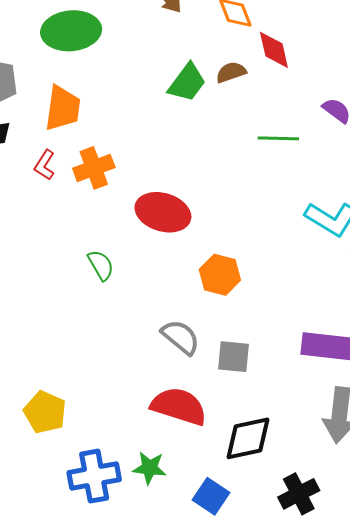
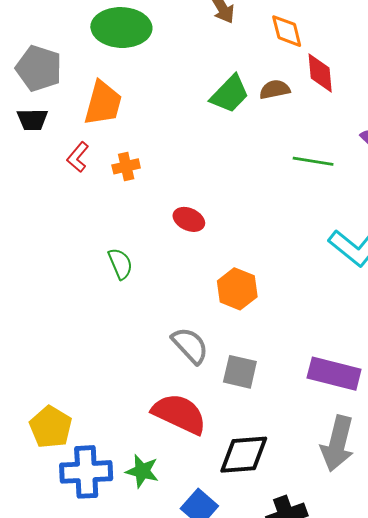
orange cross: (94, 168) -> (126, 166), size x0.7
red ellipse: (163, 212) -> (189, 219), size x0.6
yellow pentagon: (45, 412) -> (51, 427), moved

